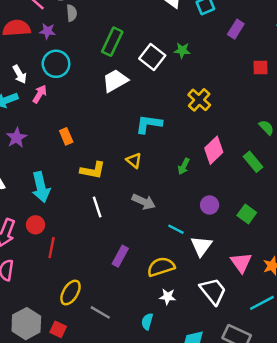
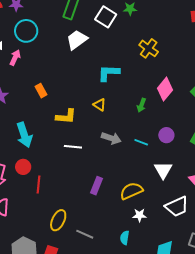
white line: (97, 207) -> (73, 147), turned -60
cyan line: (176, 229) -> (141, 142), moved
white trapezoid: (213, 291) -> (177, 207), turned 110

